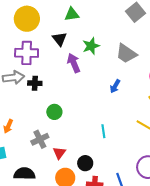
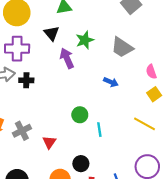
blue arrow: (115, 86) -> (111, 82), turned -96
green circle: (54, 112) -> (80, 115), moved
gray cross: (40, 139) -> (22, 131), moved
red triangle: (59, 153) -> (49, 142), moved

